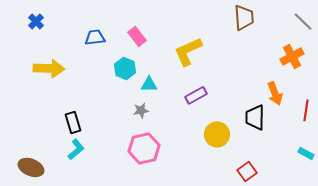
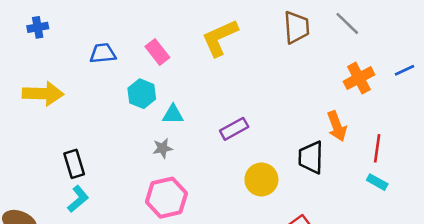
blue cross: (36, 21) -> (38, 27), moved, turned 35
gray line: (303, 21) -> (347, 23), moved
yellow L-shape: (188, 51) -> (220, 38), moved
cyan rectangle: (306, 153) -> (377, 182), moved

